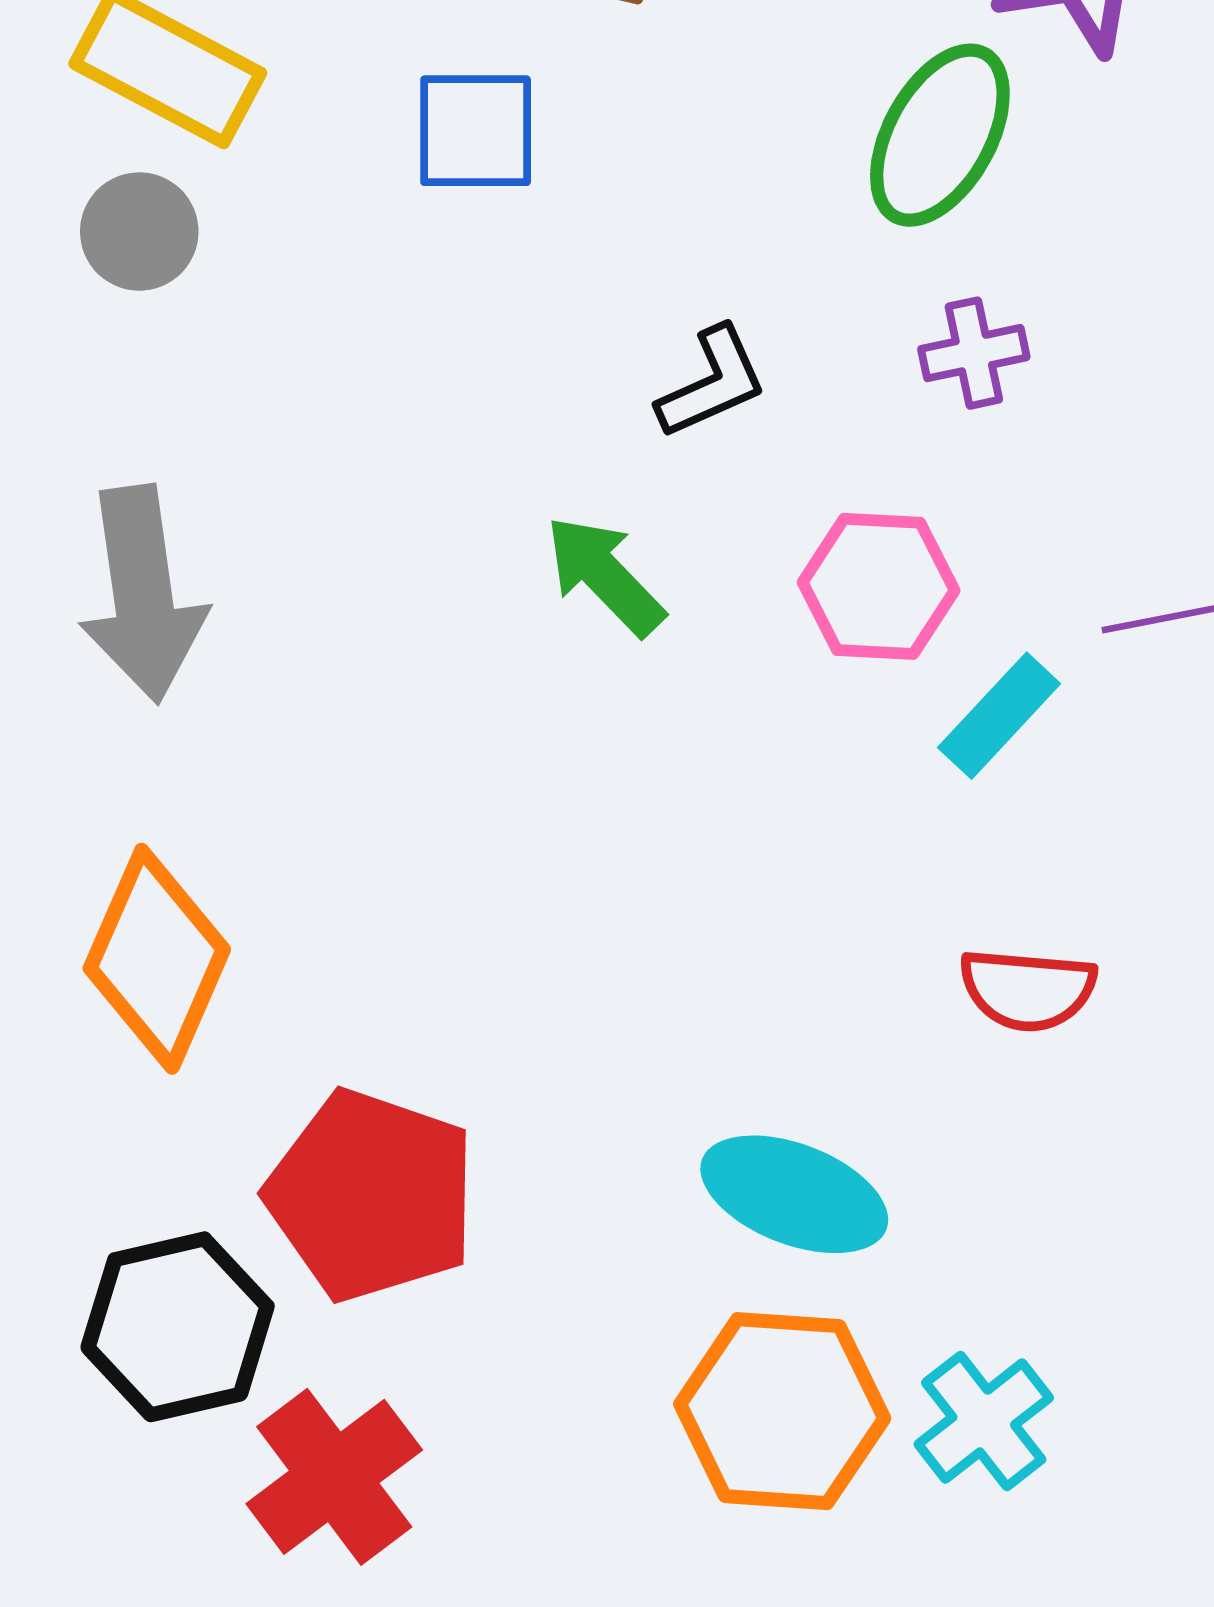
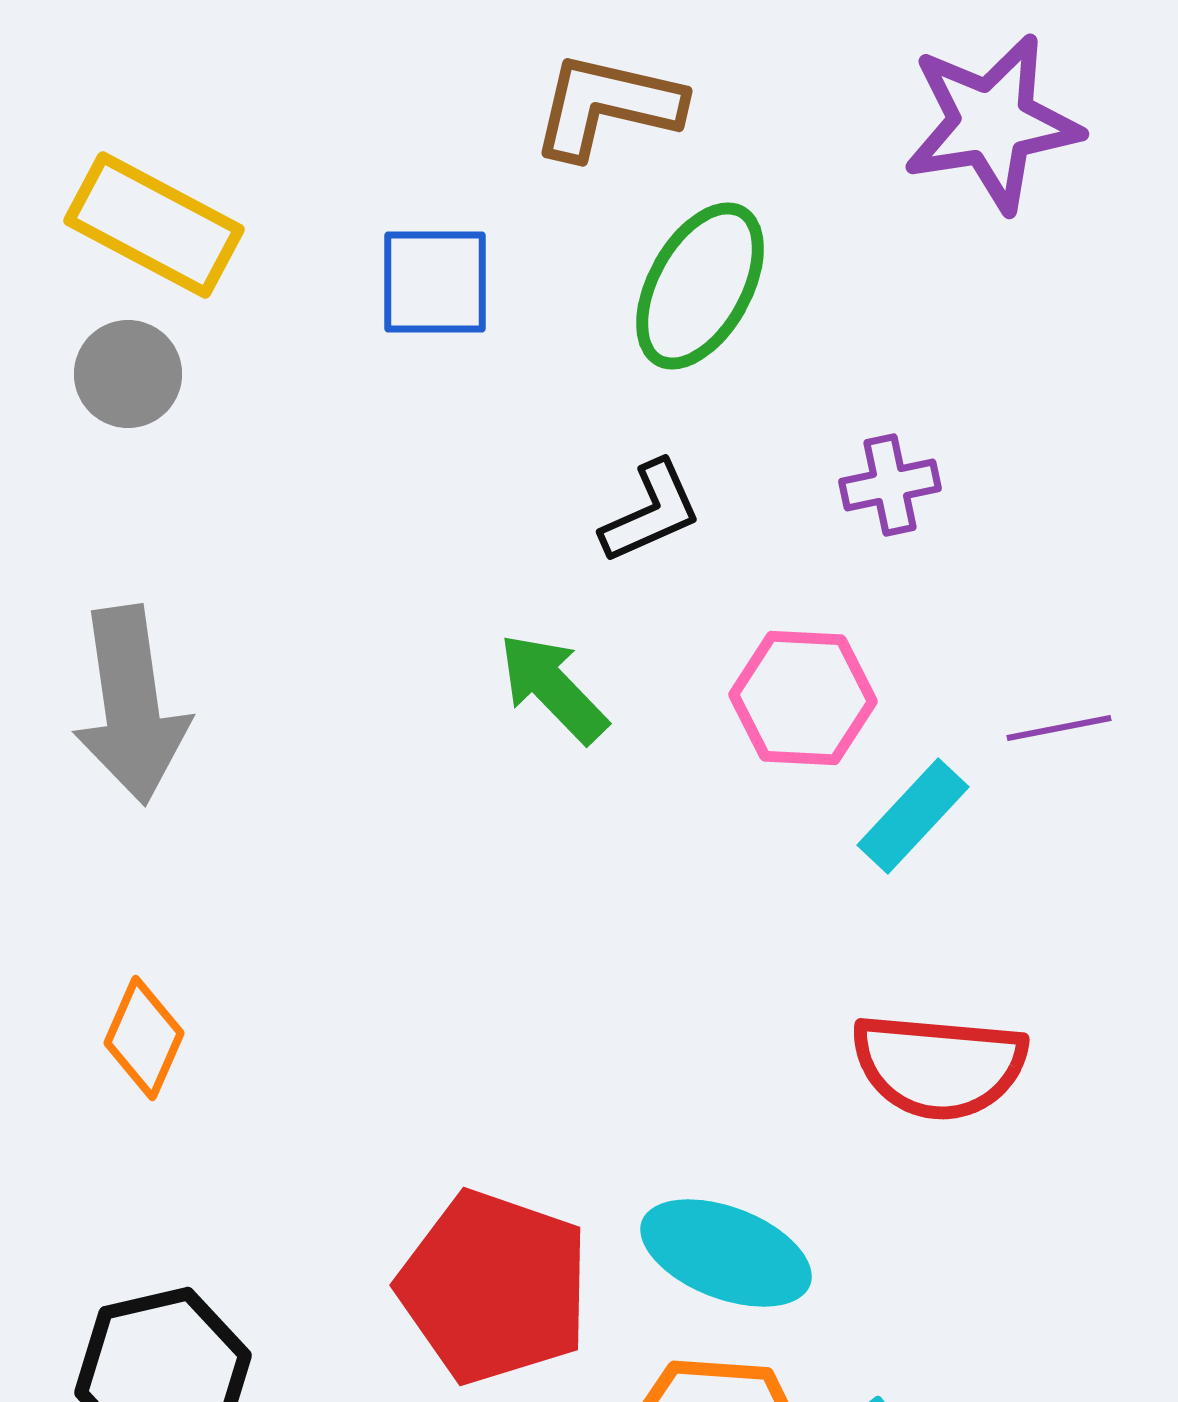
green ellipse: (940, 135) -> (700, 286), moved
orange diamond: (157, 959) -> (144, 1038), size x0.6
red semicircle: (1028, 989) -> (939, 1066), size x1.4
red pentagon: (371, 1195) -> (494, 1287), moved

